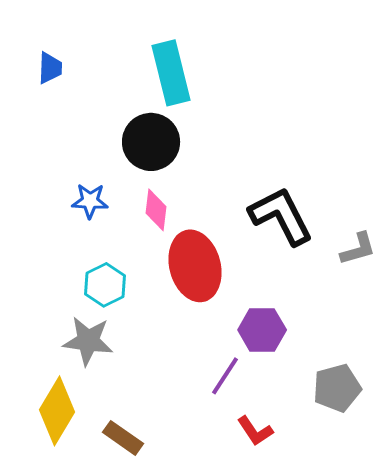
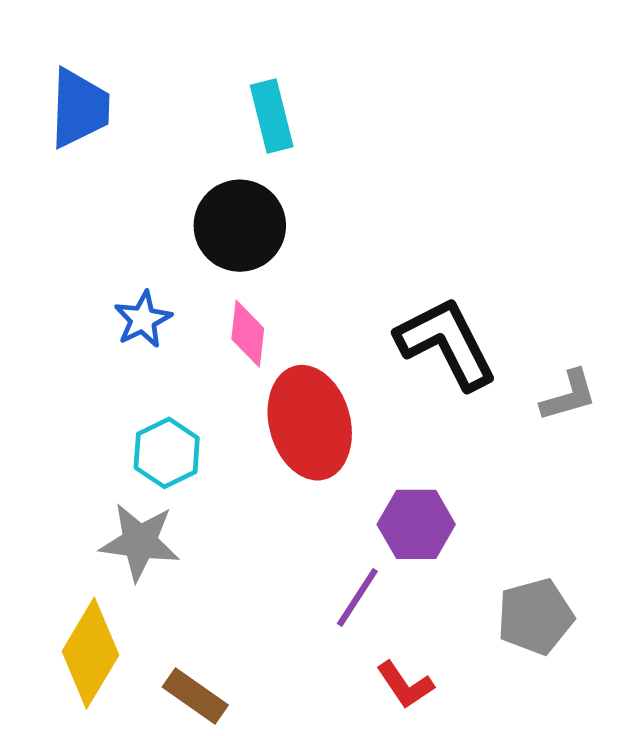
blue trapezoid: (50, 68) -> (79, 108), size x1.6
cyan rectangle: (171, 73) -> (272, 116), size x0.7
blue star: (90, 201) -> (143, 319), turned -30

